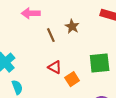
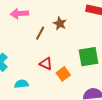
brown line: (51, 35) -> (40, 33), turned 56
cyan semicircle: (17, 87) -> (21, 84), moved, turned -72

